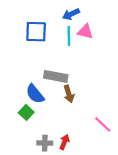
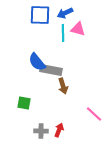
blue square: (36, 32) -> (40, 15), moved
blue semicircle: (35, 94) -> (37, 62), moved
green square: (26, 112) -> (24, 103), turned -32

